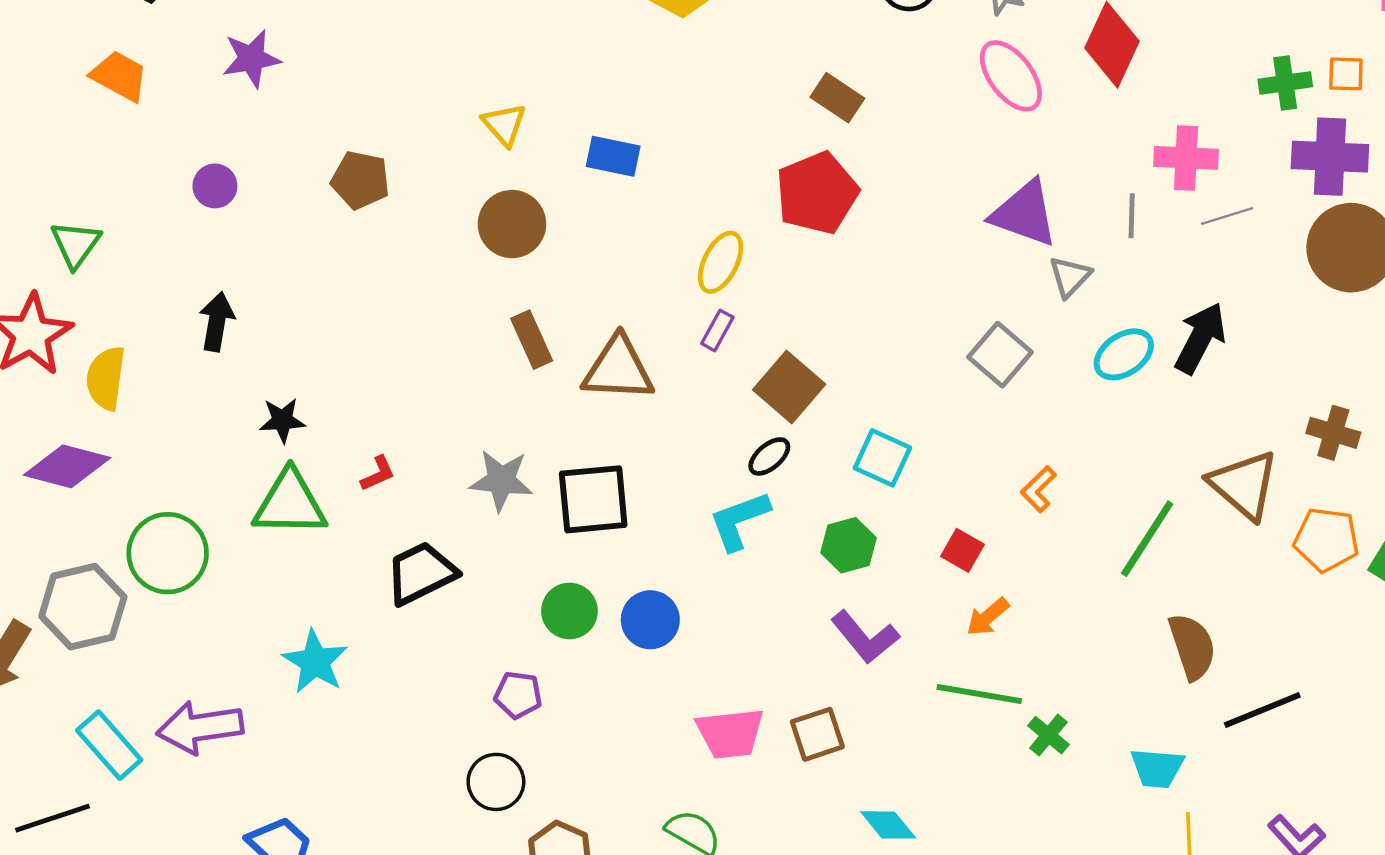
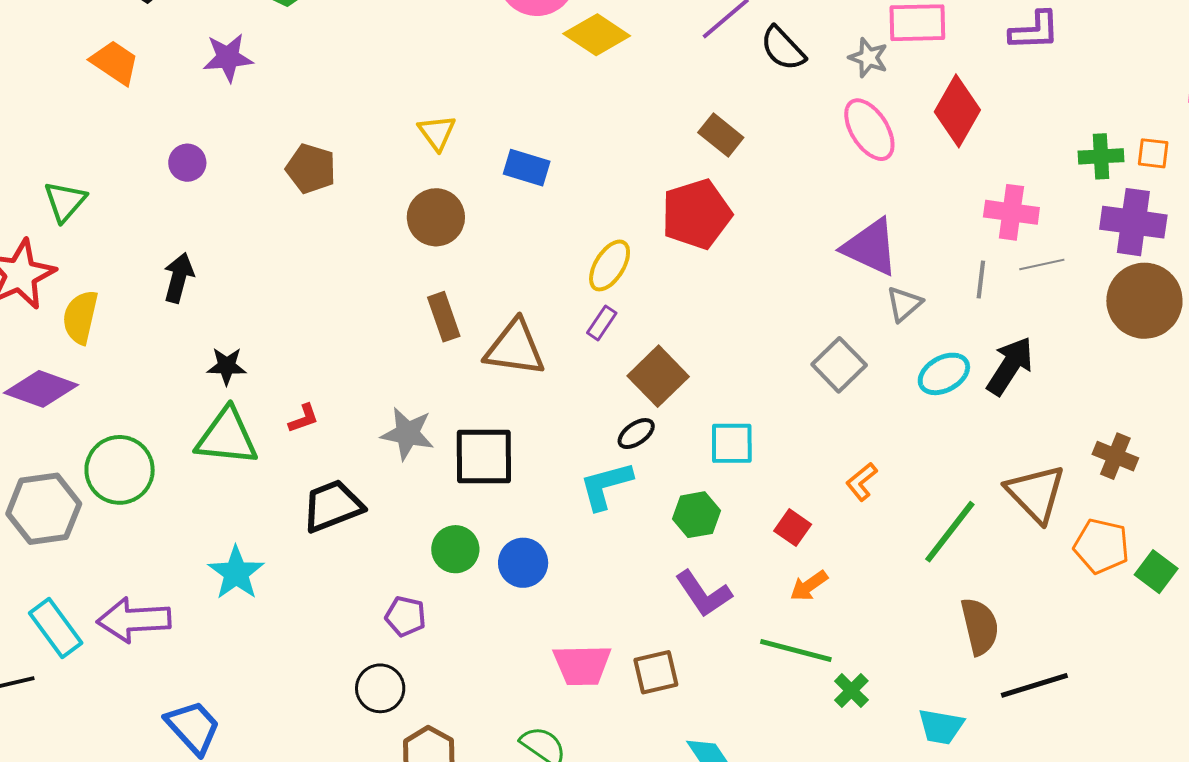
gray line: (1132, 216) -> (981, 279), moved
cyan square: (882, 458) -> (732, 443), turned -30

